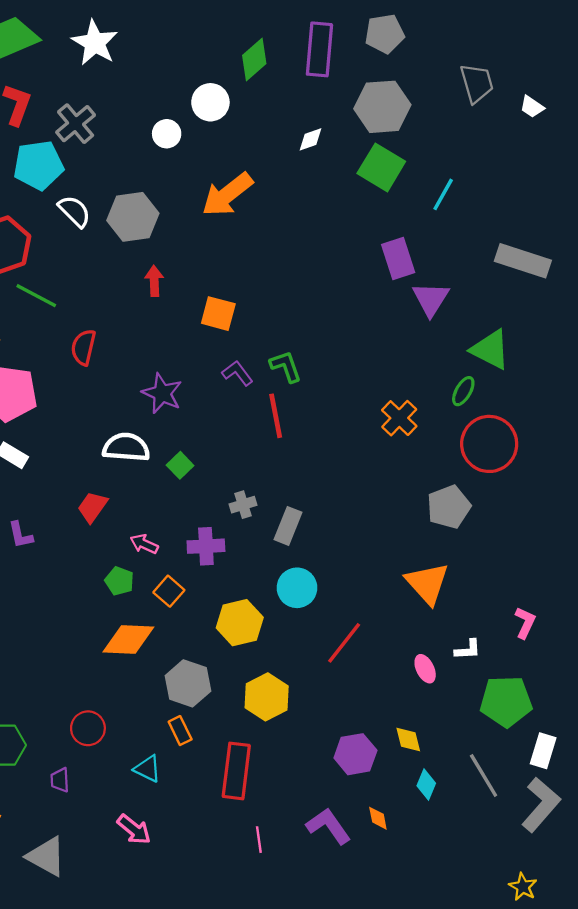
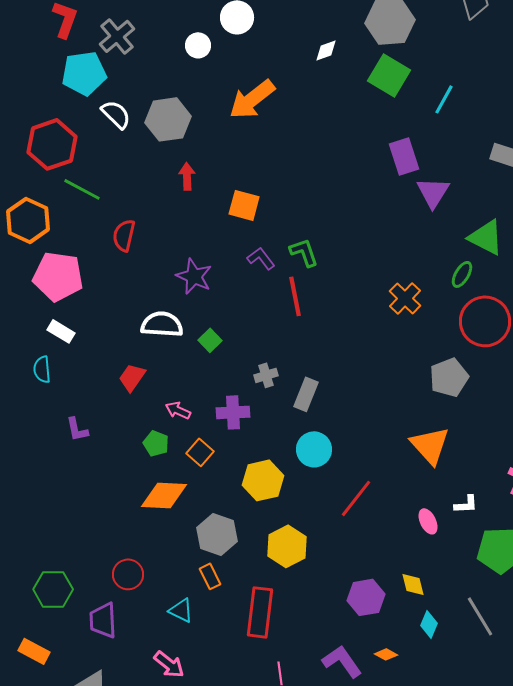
purple L-shape: (21, 535) -> (77, 429), moved
purple trapezoid: (60, 780) -> (103, 620), size x1.6
orange diamond: (378, 818) -> (386, 654), turned -50

